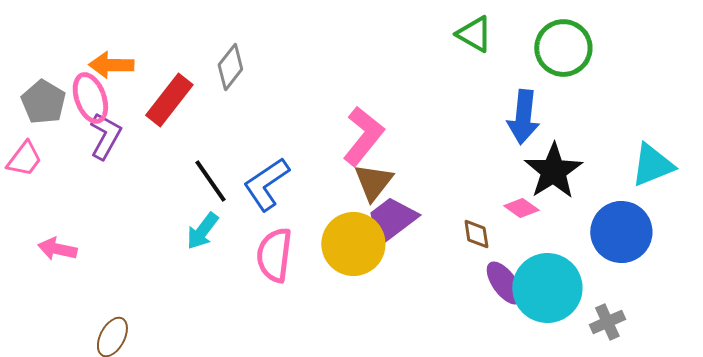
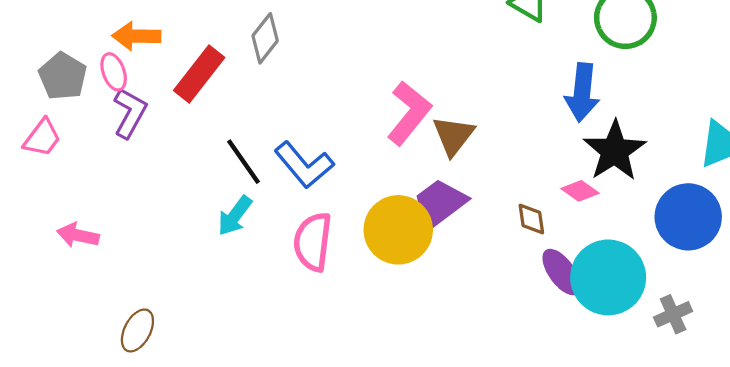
pink ellipse: (90, 98) -> (114, 72), size x0.7
brown triangle: (373, 182) -> (453, 136), moved
blue L-shape: (266, 184) -> (304, 165), turned -96

